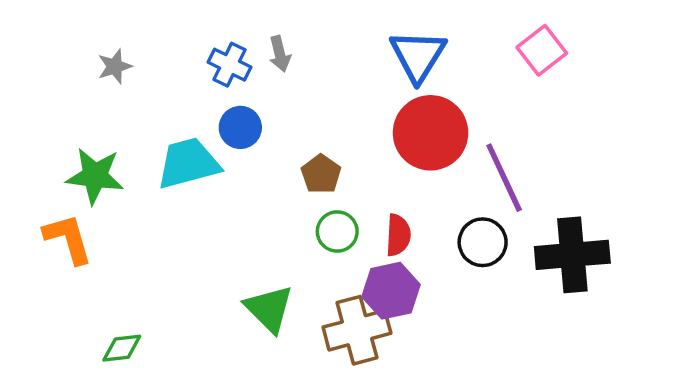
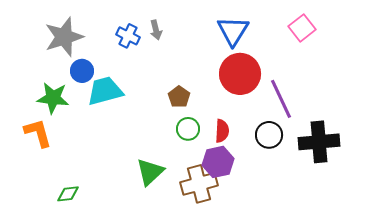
gray star: (115, 66) -> (64, 37), size x2.0
blue circle: (240, 127) -> (82, 71), moved
green triangle: (269, 309) -> (150, 172), turned 32

